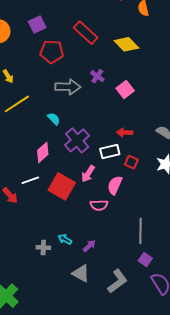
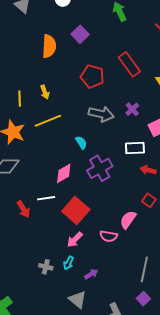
purple square: (37, 25) -> (80, 34), moved, turned -30
white rectangle: (110, 151) -> (135, 148), moved
pink arrow: (88, 174) -> (75, 240), moved
cyan arrow: (65, 239) -> (69, 263), turned -104

